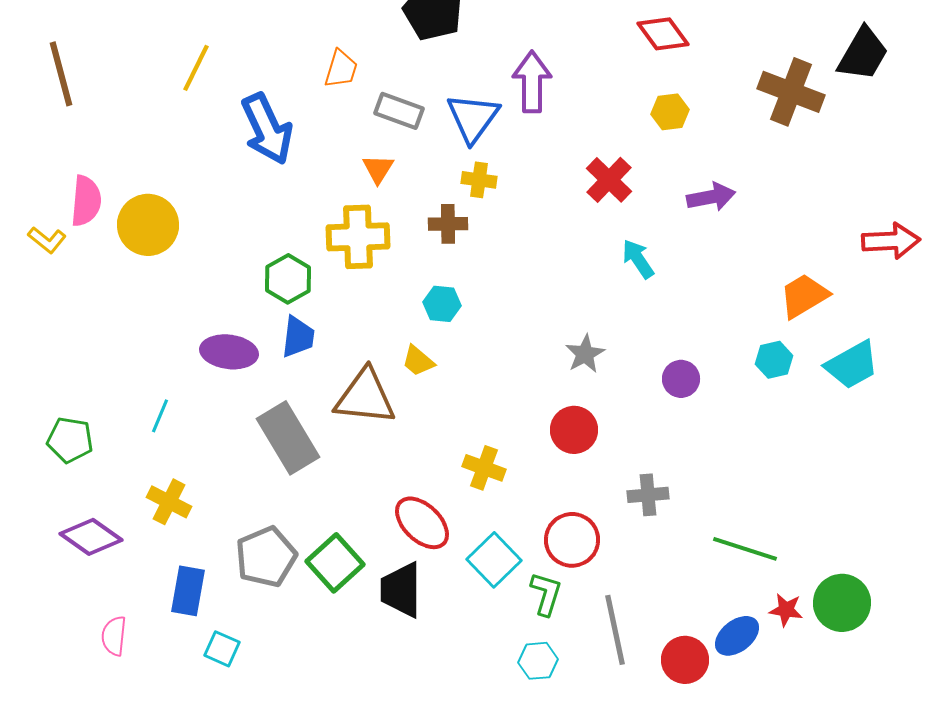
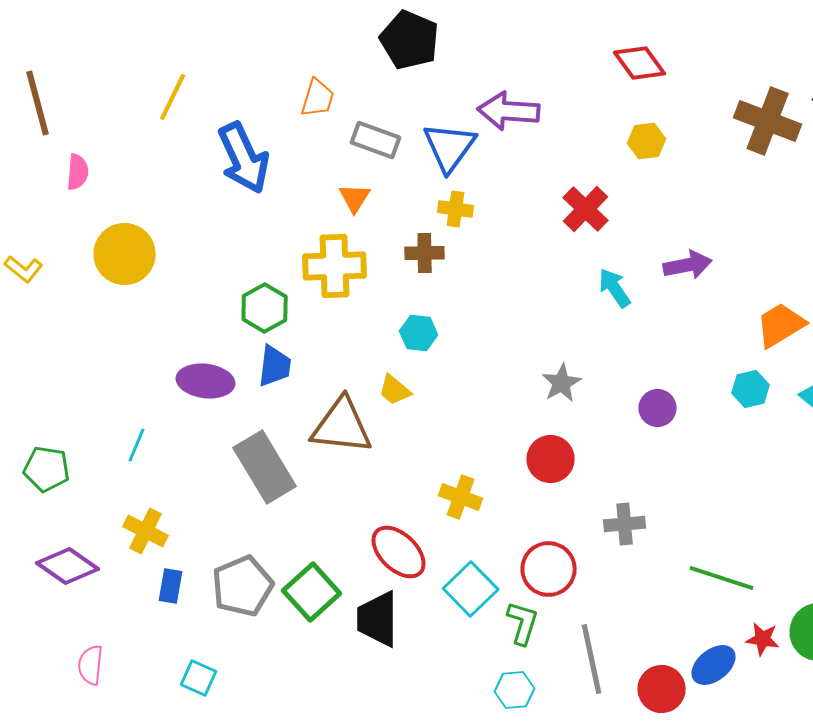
purple arrow: (532, 82) -> (509, 111), turned -86
purple arrow: (711, 197) -> (688, 265), moved
pink semicircle: (86, 201) -> (78, 172), moved, size x0.7
blue rectangle: (188, 591) -> (171, 586), moved, size x0.7

